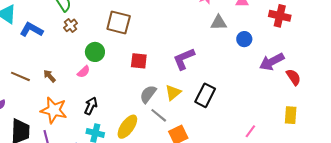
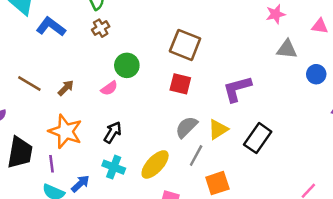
brown square: (119, 22) -> (185, 45), moved
brown arrow: (49, 76) -> (66, 88), turned 80
gray line: (159, 115) -> (196, 155), turned 72

